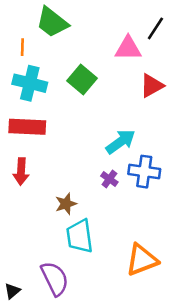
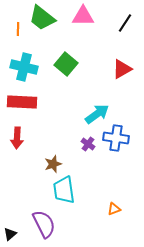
orange line: (22, 47) -> (18, 29), moved
pink triangle: (128, 48) -> (83, 16), moved
orange triangle: (142, 260) -> (114, 209), size x0.5

